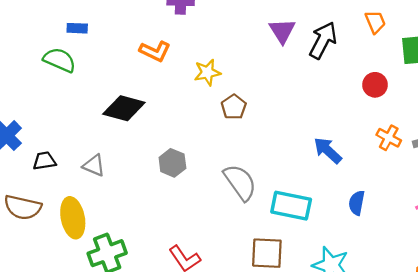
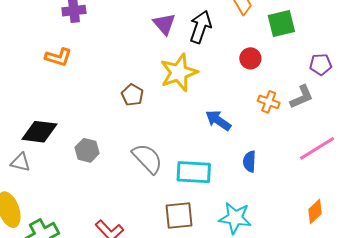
yellow star: (207, 72) -> (179, 73), moved, size x1.6
black diamond: (124, 108) -> (39, 132), moved

